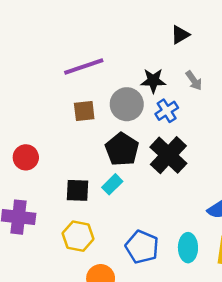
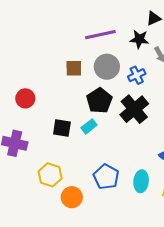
purple line: (84, 67) -> (100, 35), moved
black star: (153, 81) -> (139, 39), moved
yellow hexagon: (78, 236) -> (50, 175), moved

